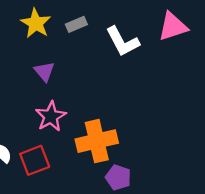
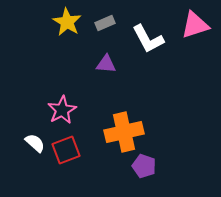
purple triangle: (44, 71) -> (106, 64), moved, turned -45
pink star: (51, 116) -> (62, 110), moved

